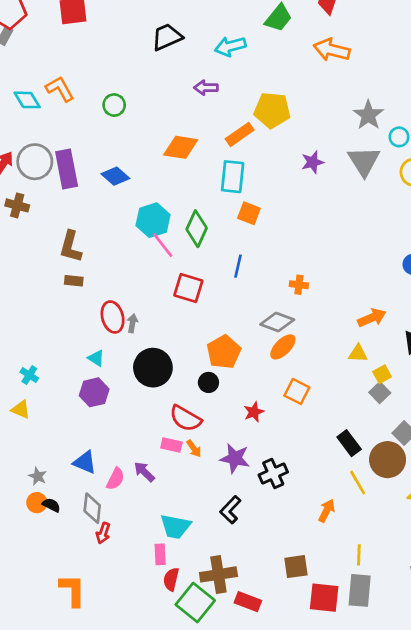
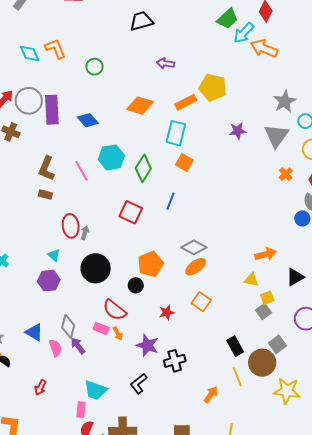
cyan arrow: (230, 46) -> (244, 33), moved, turned -40
pink line: (163, 245) -> (82, 171), moved
orange cross: (299, 285) -> (286, 174), moved, turned 32
pink semicircle: (115, 479) -> (55, 348), turned -54
gray diamond: (92, 508) -> (68, 326), moved

